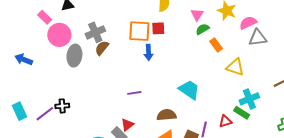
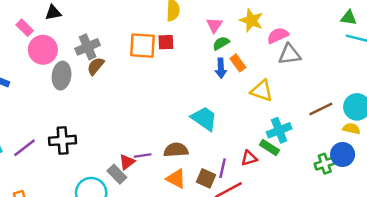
blue arrow: (148, 52) -> (221, 68), moved
purple line: (134, 93) -> (143, 156), moved
black cross: (62, 106) -> (63, 140), moved, size x1.5

